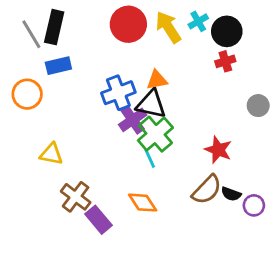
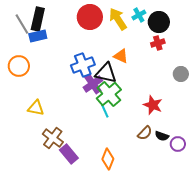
blue rectangle: (58, 66) -> (38, 36), moved
orange triangle: (157, 80) -> (121, 56), moved, turned 35
brown semicircle: (207, 190) -> (145, 133), size x0.7
orange diamond: (143, 203) -> (108, 159), moved, turned 55

